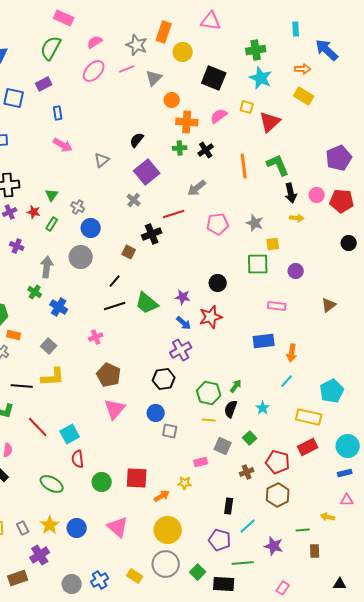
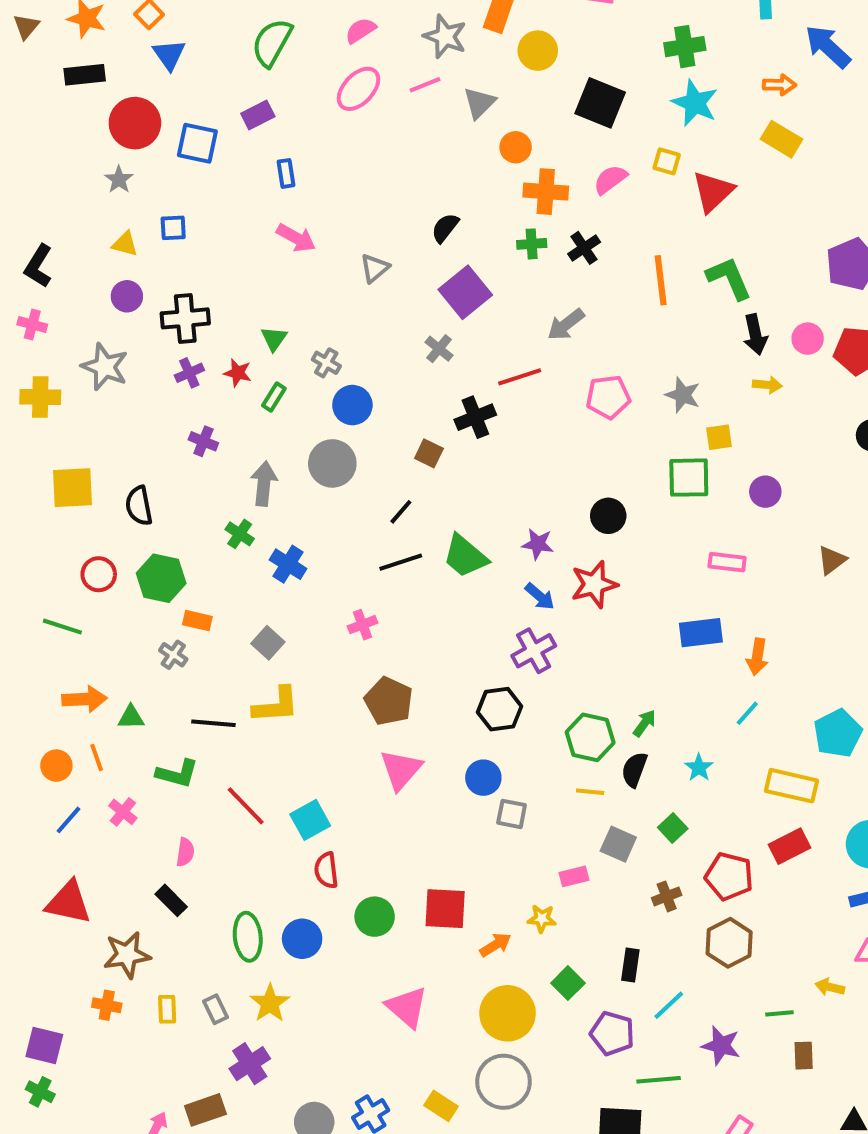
green ellipse: (52, 484) -> (248, 937), moved, turned 55
blue circle: (77, 528) -> (302, 939), moved
green square: (198, 572) -> (568, 983), moved

